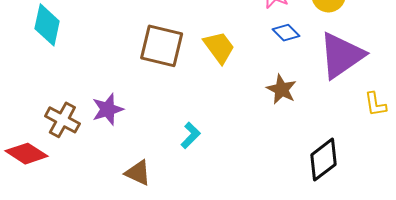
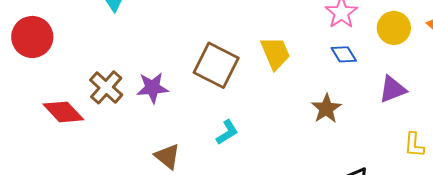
brown square: (162, 46) -> (216, 65), moved
purple triangle: (341, 55) -> (393, 89), size x0.6

